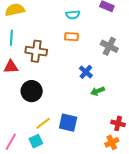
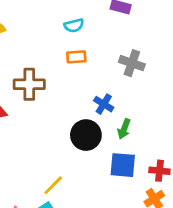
black circle: (32, 91) -> (86, 135), moved
green arrow: (98, 91) -> (124, 129), turned -40
blue square: (68, 123) -> (123, 165), moved

